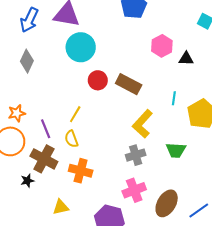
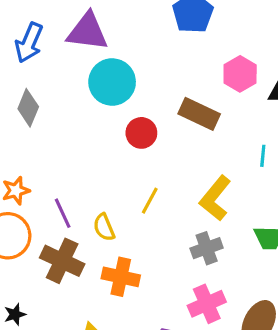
brown rectangle: (129, 84) -> (199, 114), moved
yellow line: (75, 114) -> (150, 201), moved
black star: (27, 181) -> (15, 314), moved

